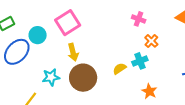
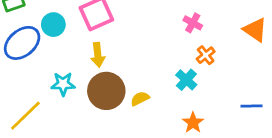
cyan cross: (140, 61) -> (186, 80), turned -35
yellow semicircle: (119, 69) -> (140, 99), moved

